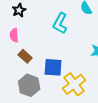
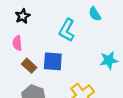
blue square: (53, 67) -> (53, 61), moved

